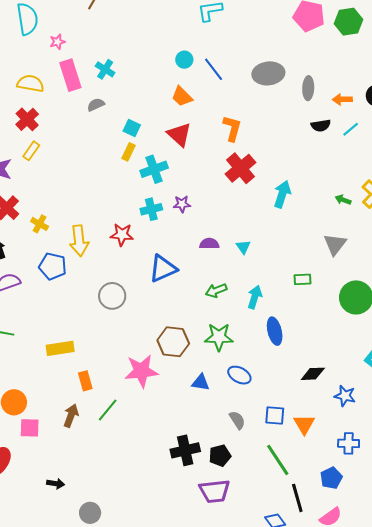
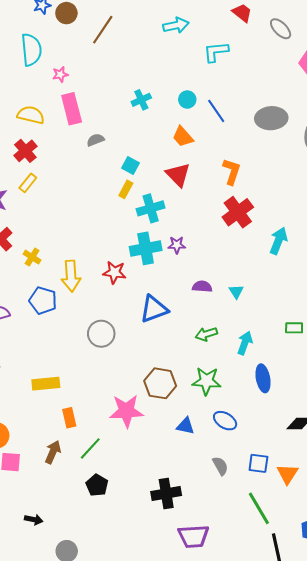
cyan cross: (105, 69) -> (141, 100), moved, turned 30
cyan cross: (151, 209) -> (146, 248), size x1.4
black pentagon: (220, 456) -> (97, 485), moved, turned -30

